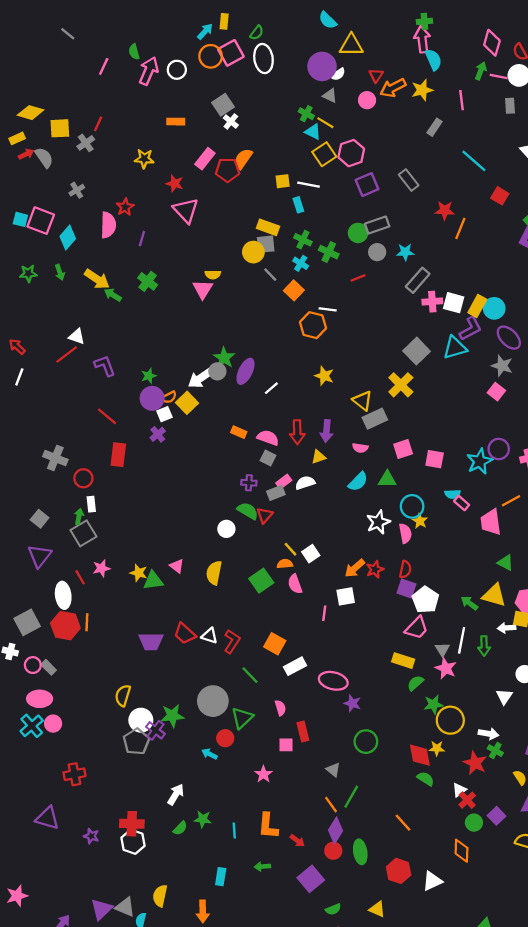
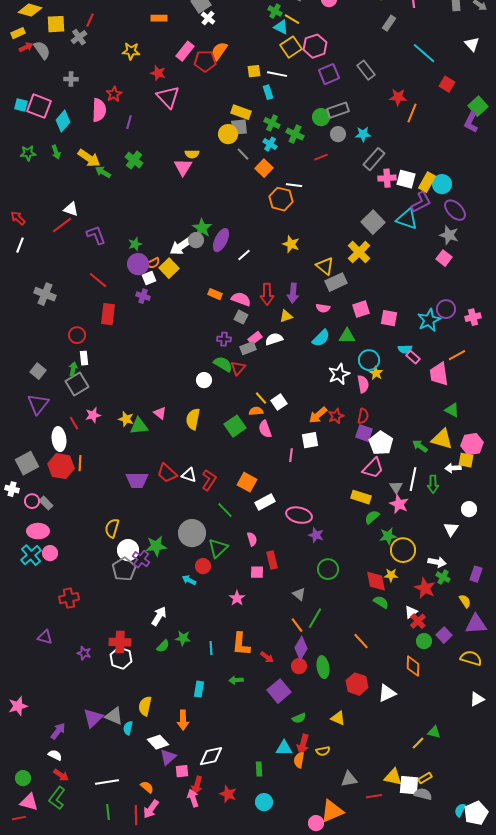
gray cross: (77, 190) -> (71, 79), turned 32
cyan triangle: (455, 348) -> (407, 219), turned 35
purple cross: (158, 434) -> (143, 296), turned -32
gray cross: (55, 458) -> (45, 294), moved
purple triangle: (47, 818) -> (45, 637), size x0.7

